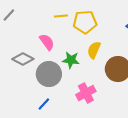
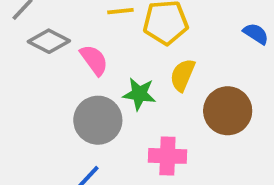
gray diamond: (23, 59) -> (49, 41), moved
pink cross: (86, 93) -> (167, 156), turned 30

